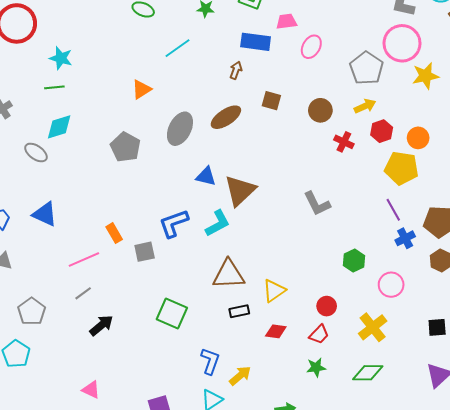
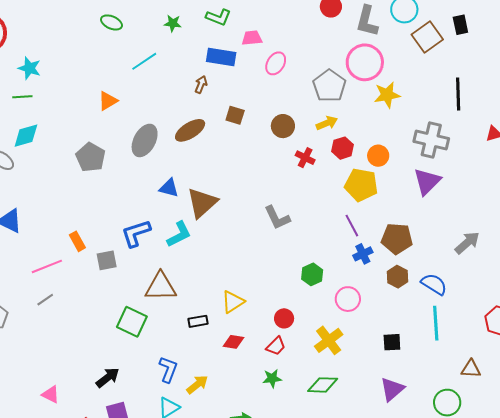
brown triangle: (229, 274) -> (161, 287), moved
black arrow: (101, 325) -> (108, 378), moved

